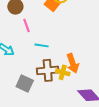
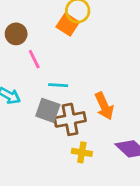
yellow cross: (63, 72) -> (82, 152), moved
gray square: (25, 83) -> (48, 110), moved

